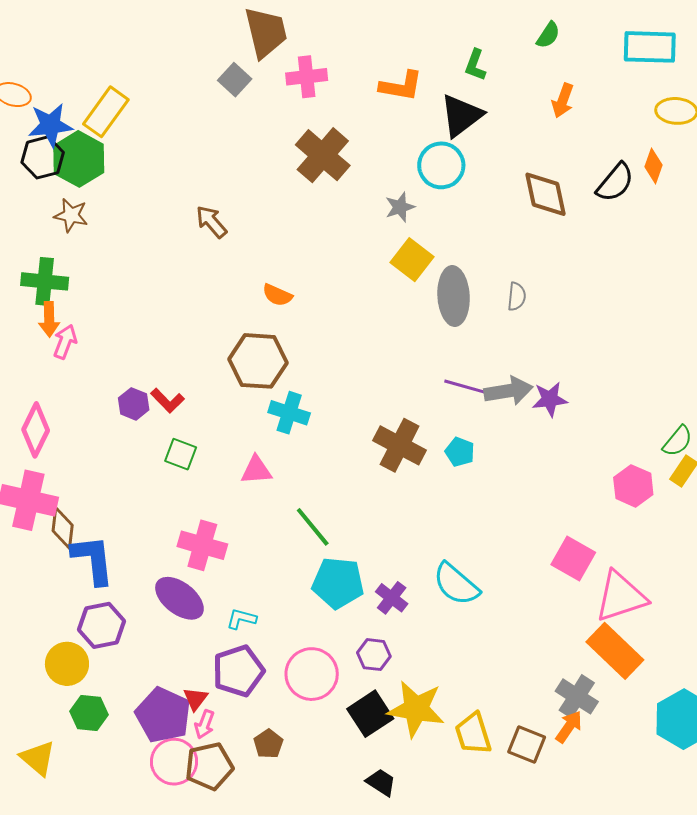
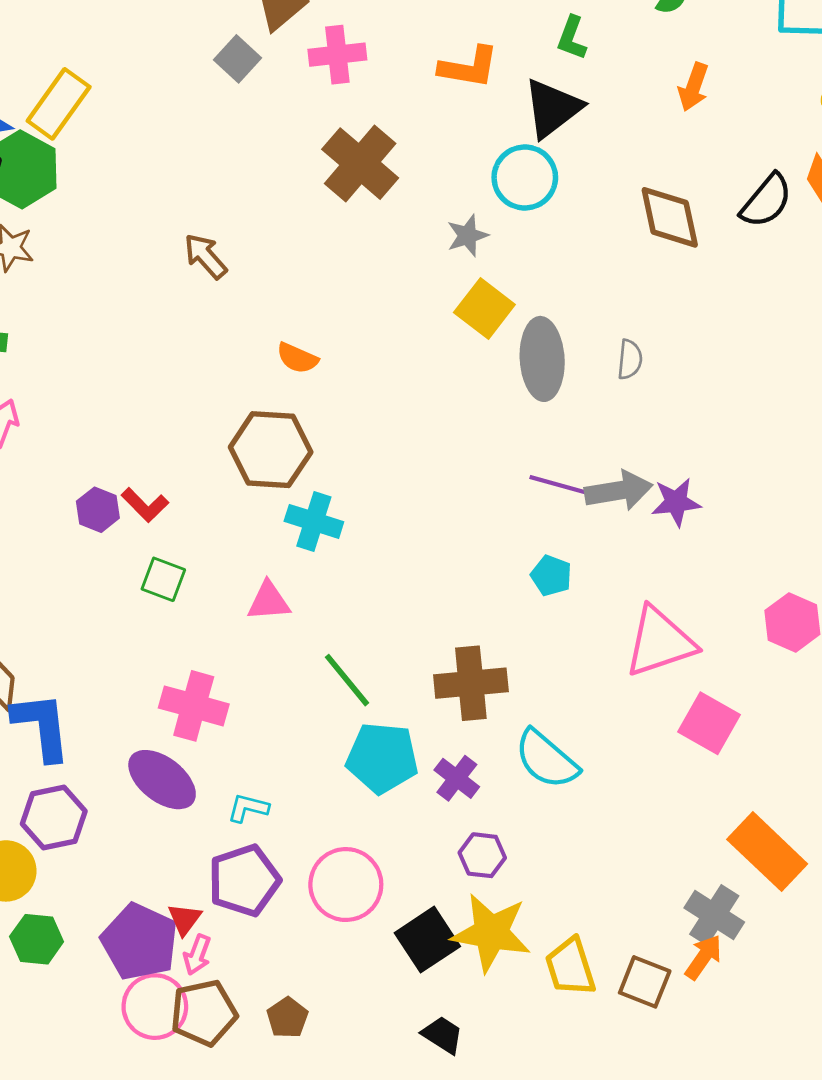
brown cross: (399, 445) -> (471, 683), moved, turned -33
pink triangle: (621, 597) -> (660, 642), moved
purple hexagon: (374, 655) -> (482, 855), moved
brown pentagon: (268, 744) -> (287, 1018), moved

